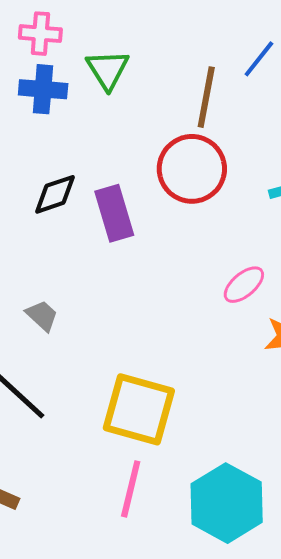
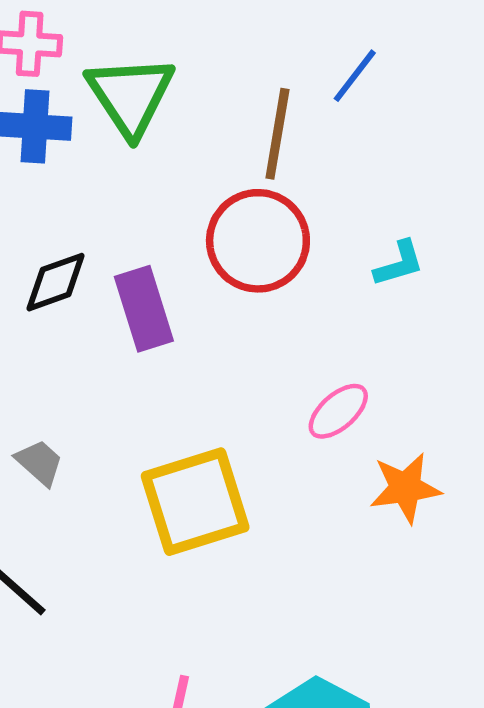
green triangle: (108, 70) -> (131, 96), size x1.4
yellow square: (139, 409) -> (195, 502), moved, turned -32

